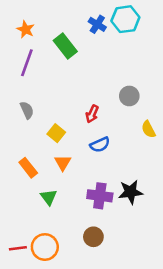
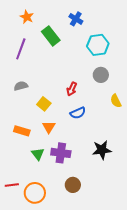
cyan hexagon: (125, 19) -> (98, 45), moved
orange star: (26, 29) -> (27, 17), moved
gray semicircle: (27, 110) -> (21, 86), turned -80
orange rectangle: (28, 168) -> (22, 131), turned -35
purple cross: (100, 196) -> (61, 153), moved
red line: (18, 248) -> (12, 185), moved

